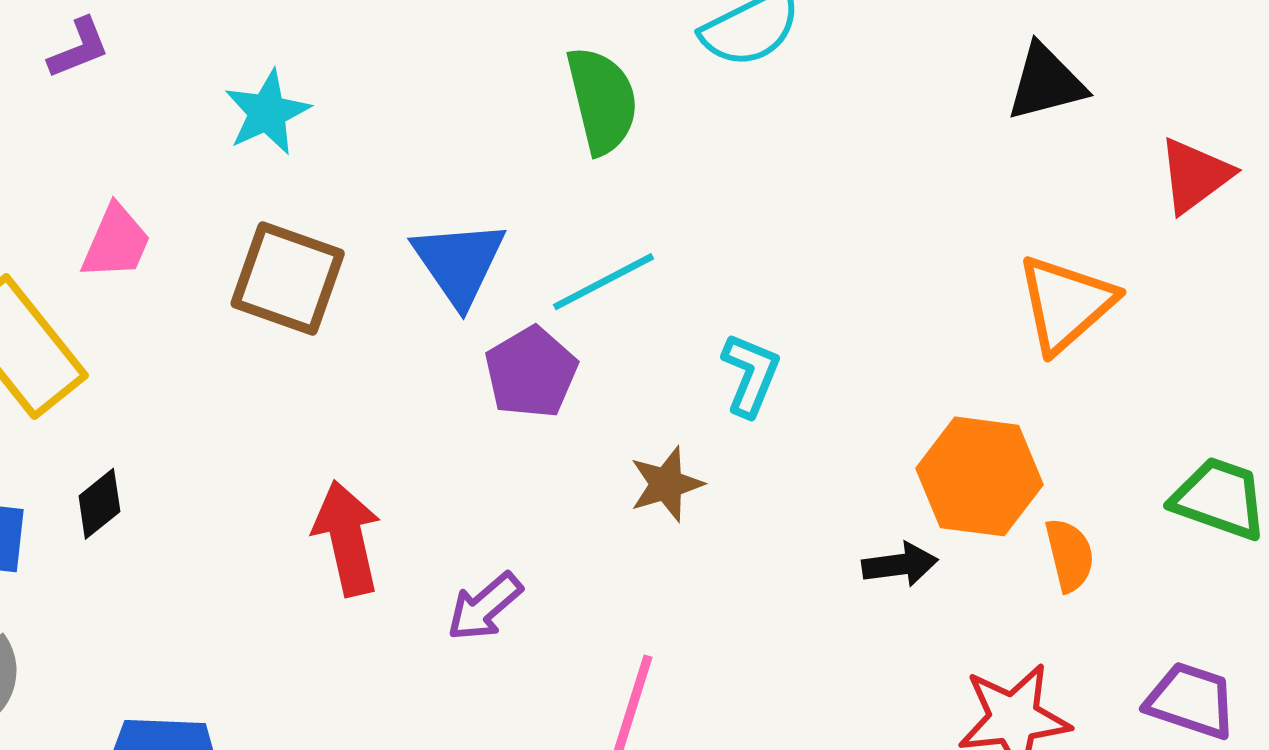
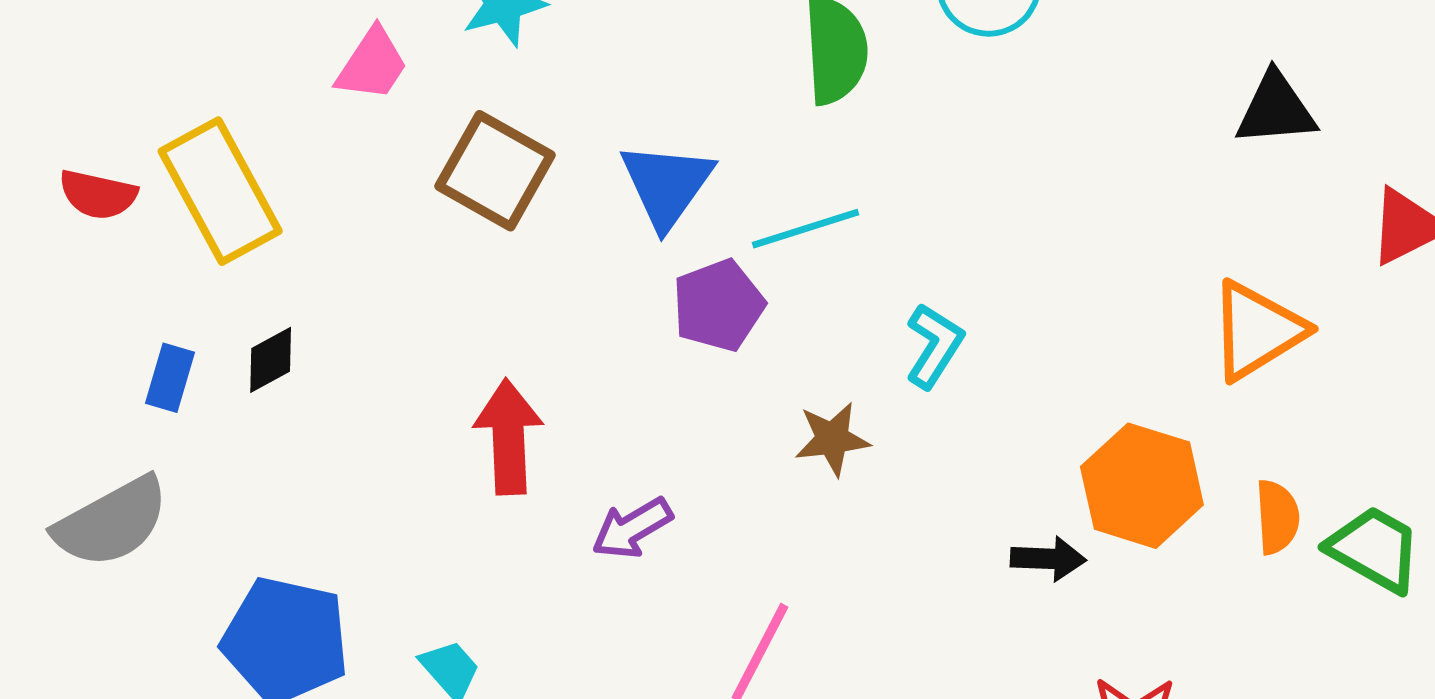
pink trapezoid: (116, 242) -> (372, 64), moved
orange semicircle: (1070, 555) -> (1277, 517), moved

